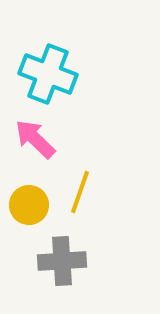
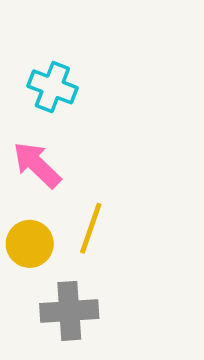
cyan cross: (48, 74) -> (52, 87), size x0.7

